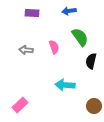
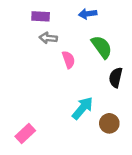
gray arrow: (26, 50) -> (48, 38), moved
cyan arrow: (65, 85) -> (83, 108), turned 126
brown circle: (94, 106) -> (109, 123), moved

